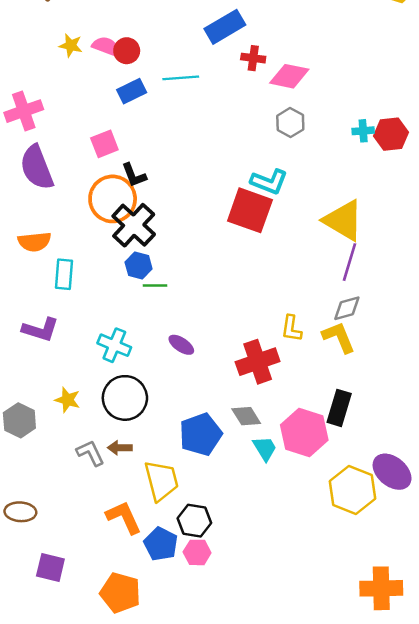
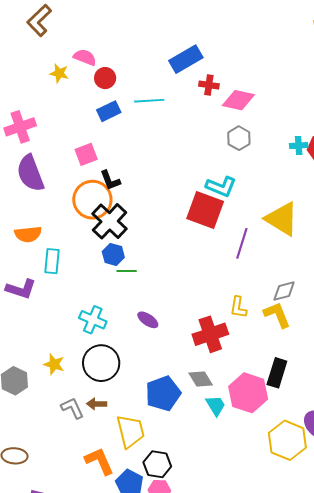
pink semicircle: (106, 46) -> (85, 57), moved
purple line: (349, 262) -> (242, 243), moved
purple L-shape: (40, 330) -> (21, 289), moved

